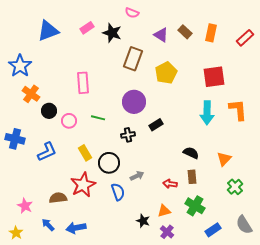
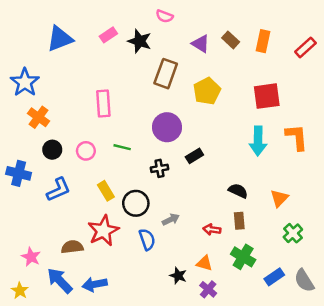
black circle: (49, 111) -> (52, 150), moved
orange triangle: (164, 211) -> (204, 263), turned 32
blue arrow: (48, 225) -> (60, 281), size x1.6
blue rectangle: (213, 230) -> (274, 277), moved

